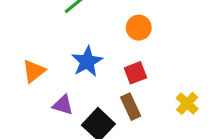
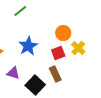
orange circle: (139, 28) -> (63, 33), moved
yellow cross: (187, 103) -> (78, 48), moved

